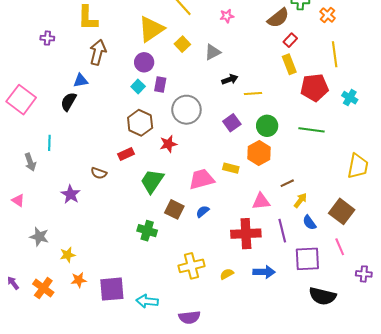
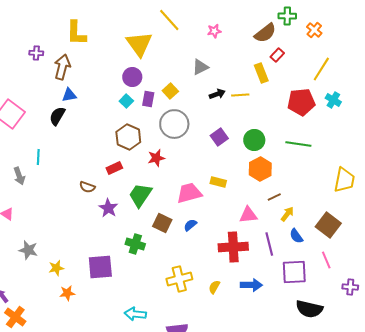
yellow triangle: (151, 29) -> (139, 44), turned -32
yellow square: (182, 44) -> (170, 91), moved
brown arrow: (98, 52) -> (62, 67), moved
yellow line: (335, 54) -> (321, 69), turned 40
yellow rectangle: (289, 64) -> (261, 73), moved
yellow line: (253, 94) -> (240, 95), moved
cyan cross: (350, 98) -> (333, 100), moved
orange hexagon: (259, 153) -> (260, 169), moved
purple star: (71, 194) -> (108, 208), moved
yellow semicircle: (227, 274) -> (214, 287), turned -32
orange cross: (43, 288) -> (15, 317), moved
purple square: (112, 289) -> (100, 267), moved

